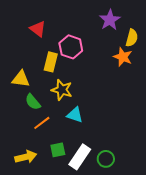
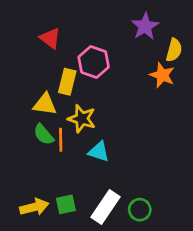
yellow triangle: (21, 79) -> (45, 104), moved
orange line: (42, 123) -> (61, 140), moved, turned -54
green square: (58, 150) -> (66, 204), moved

